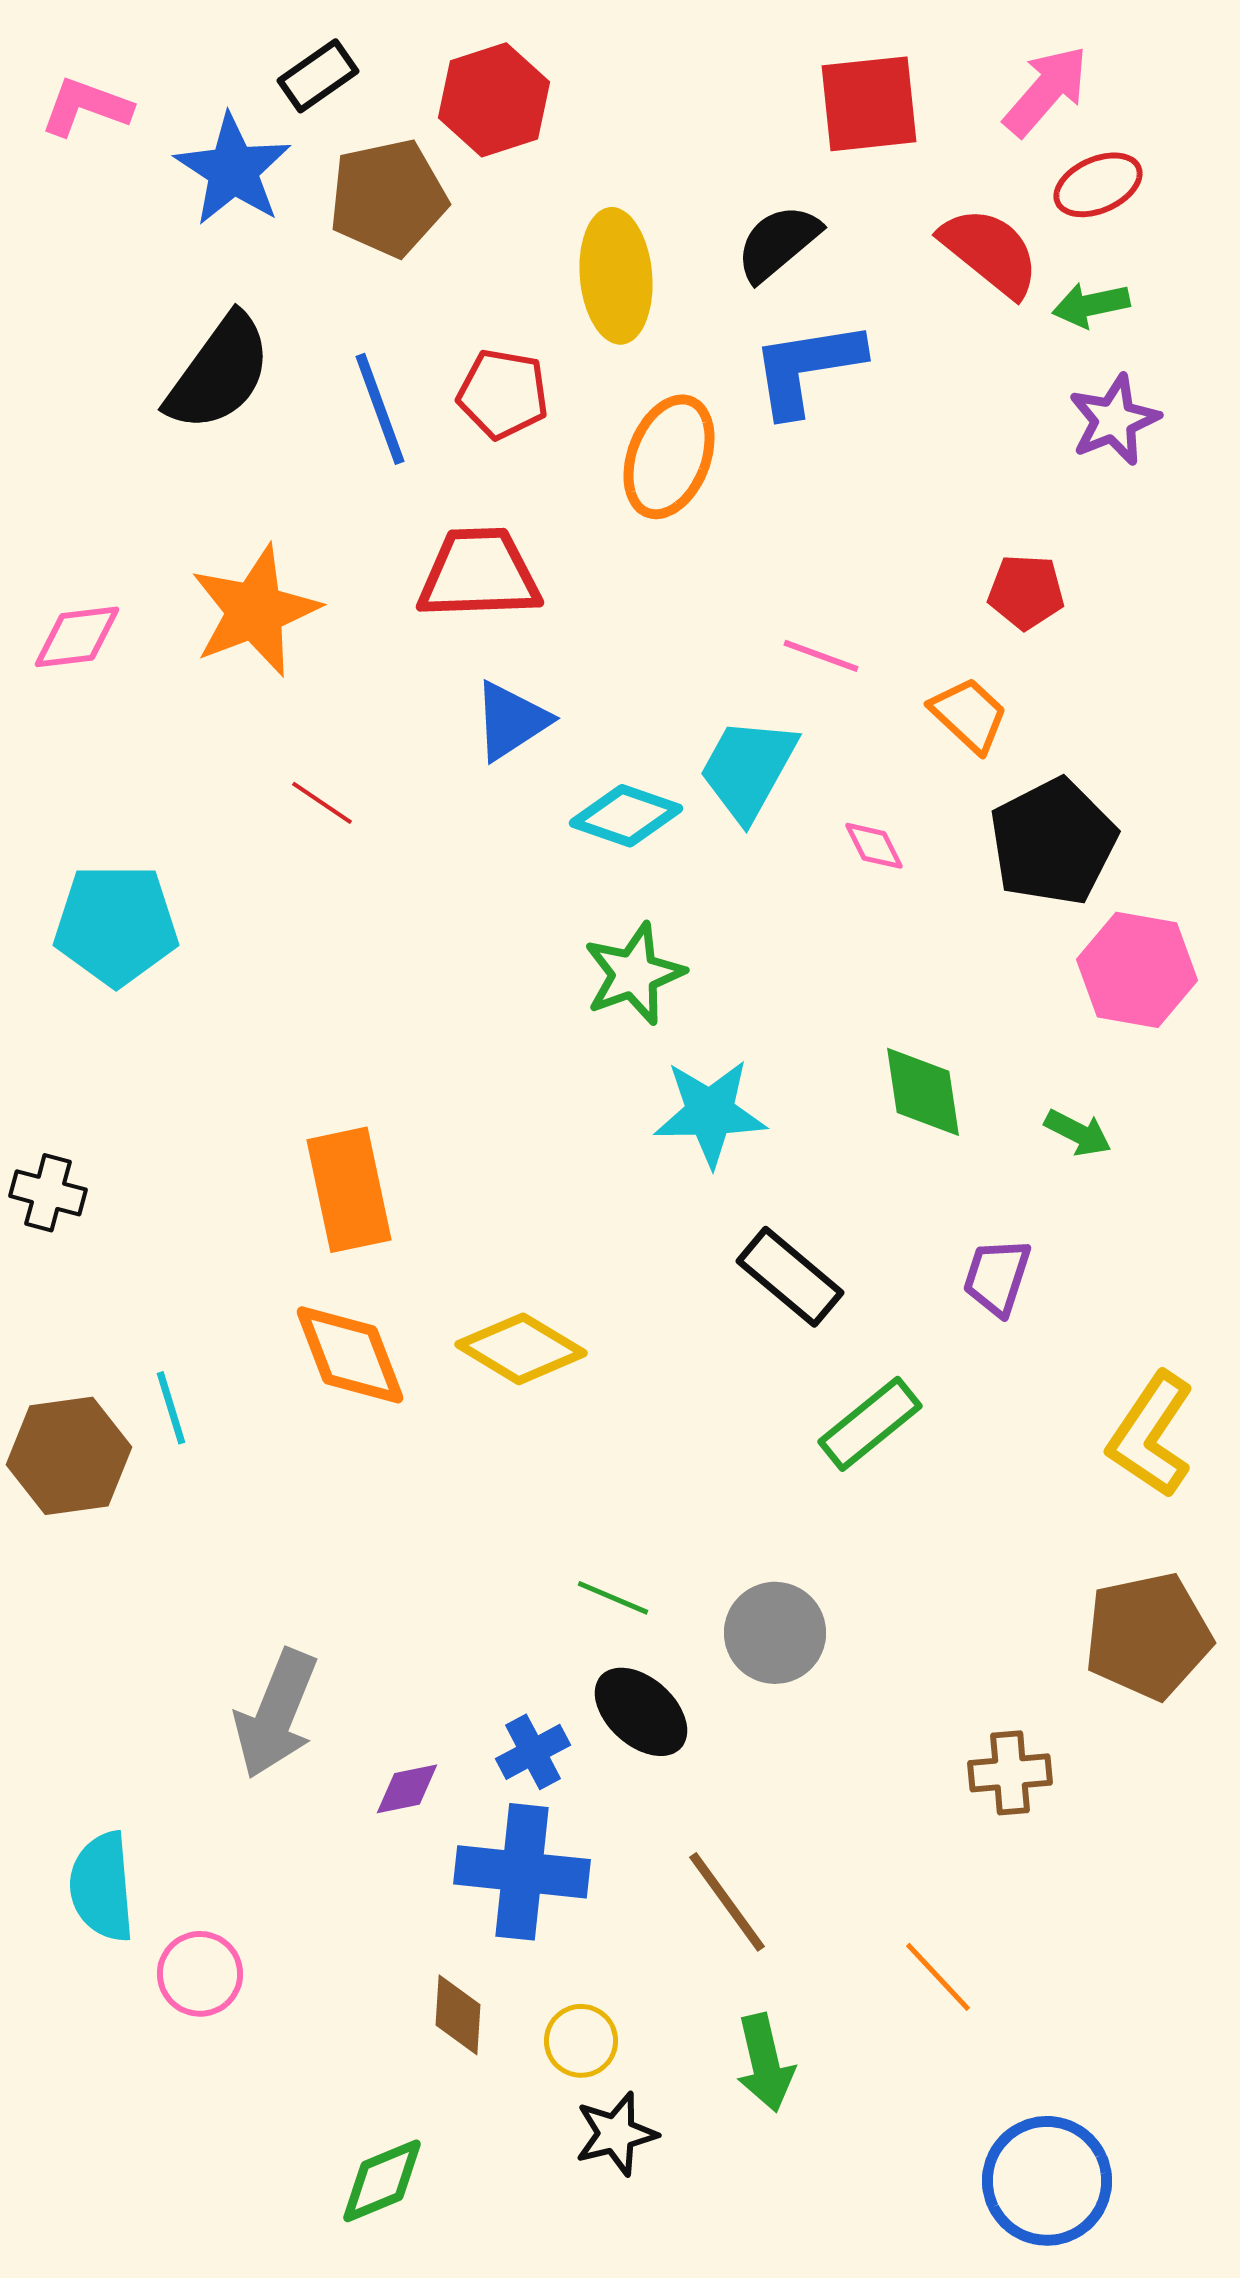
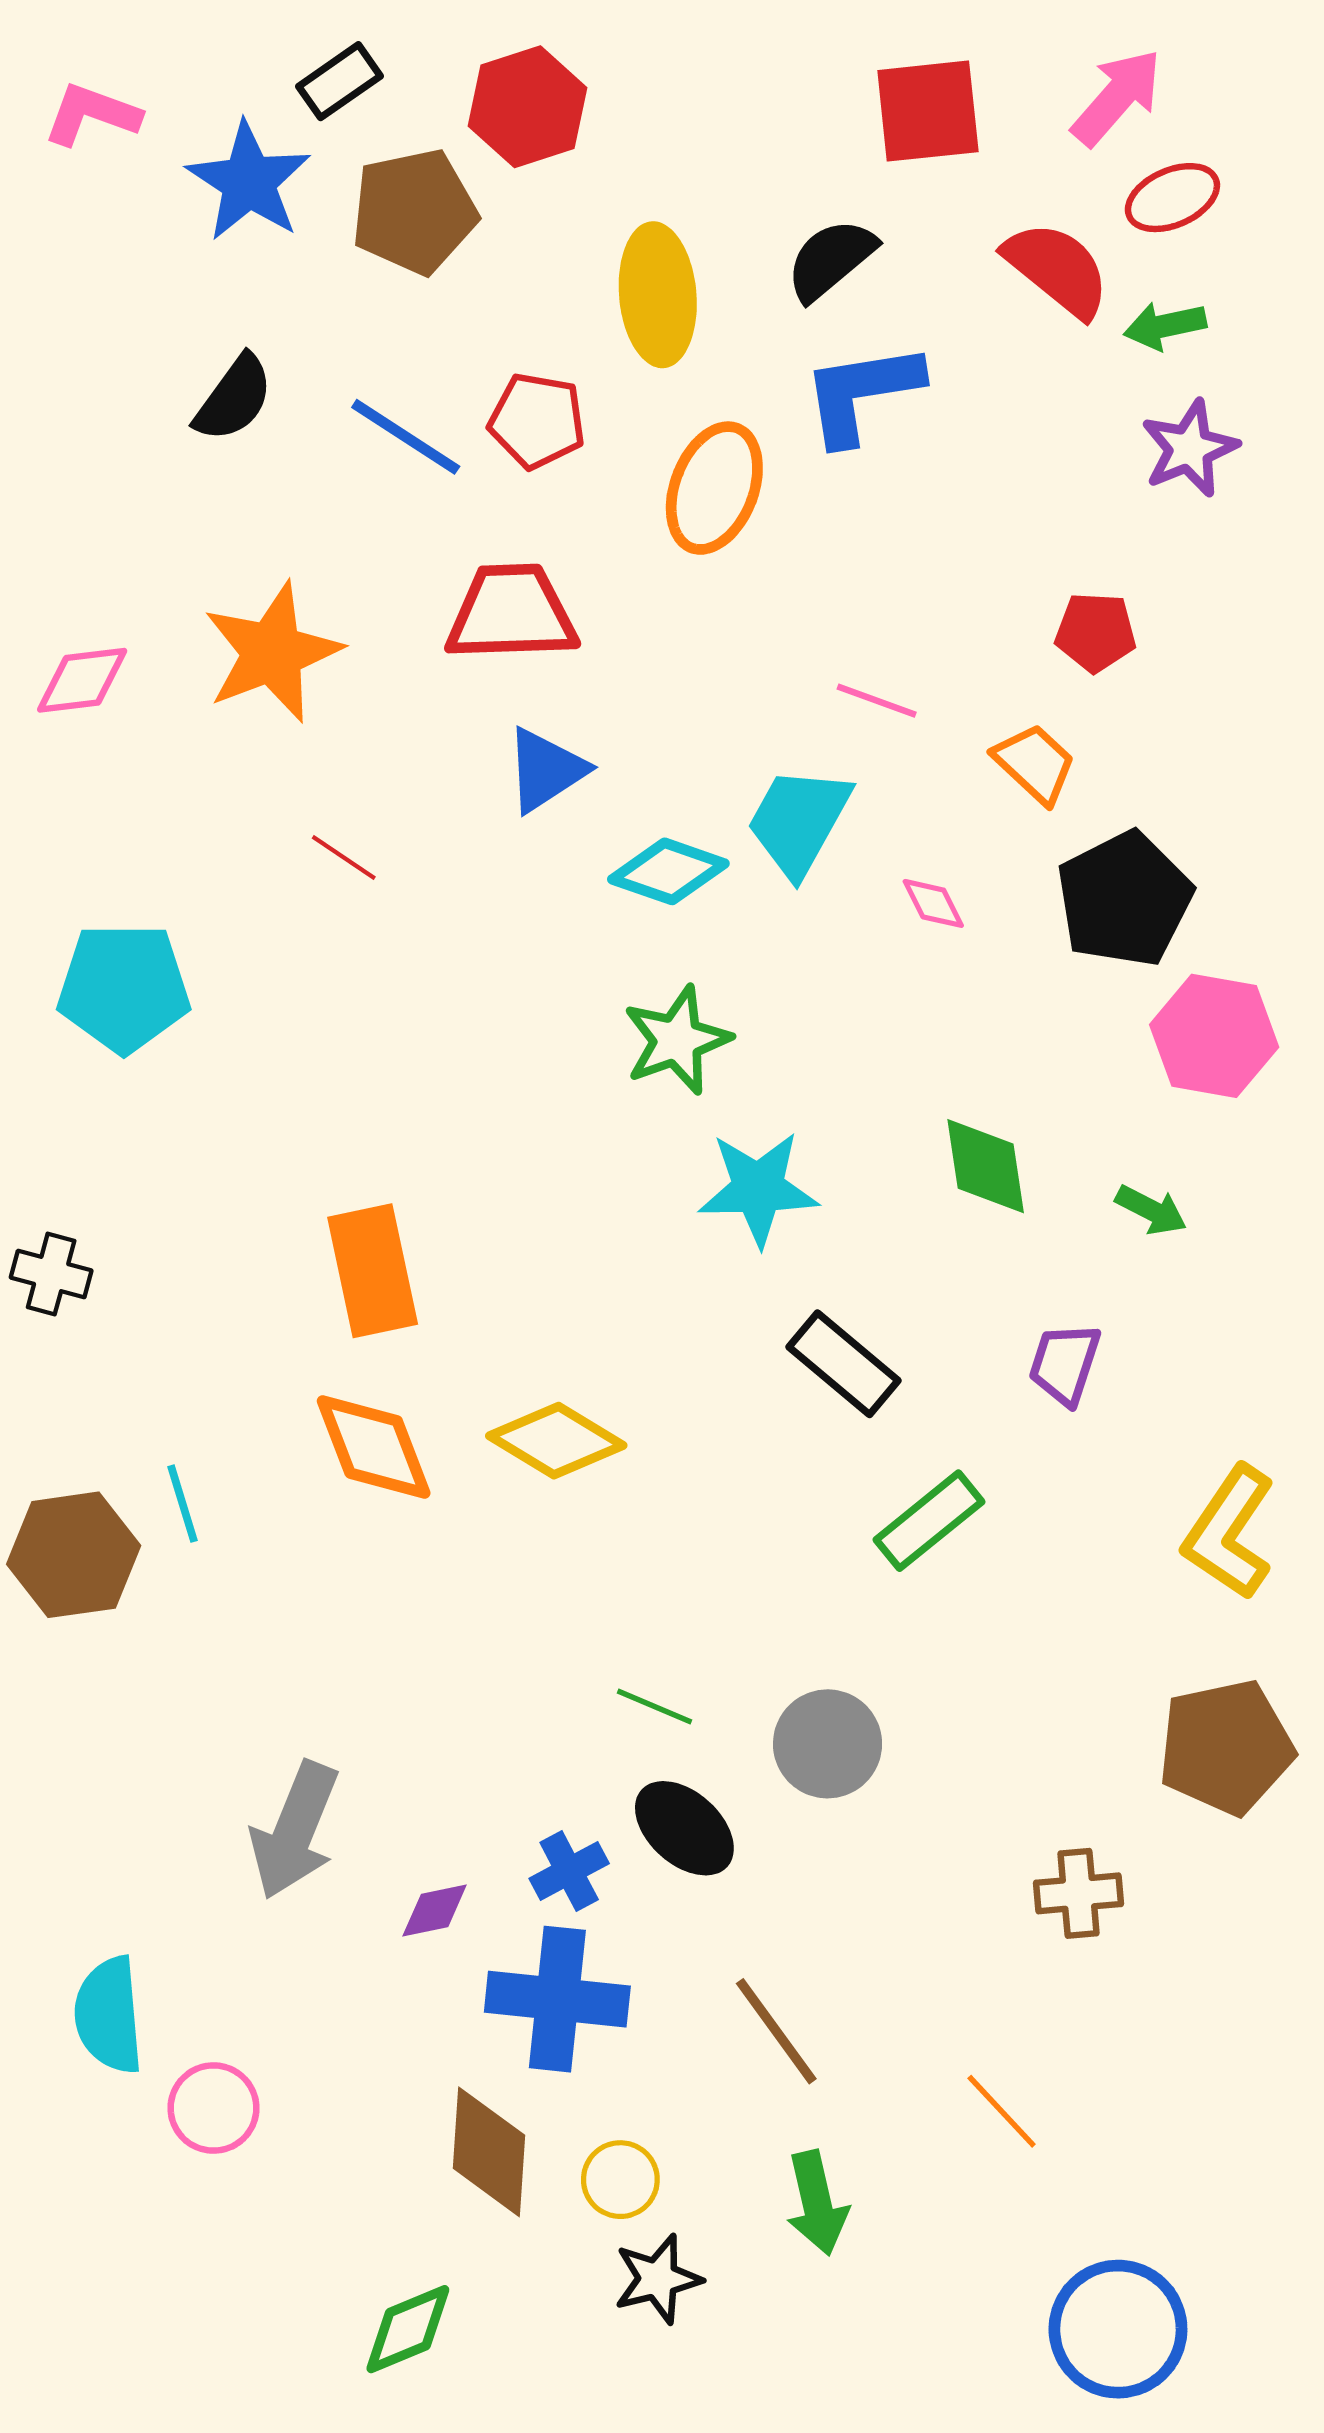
black semicircle: (219, 373) -> (234, 398), size x0.7
blue line: (380, 409) -> (406, 437), turned -37
brown diamond: (458, 2015) -> (489, 2152), size x1.5

